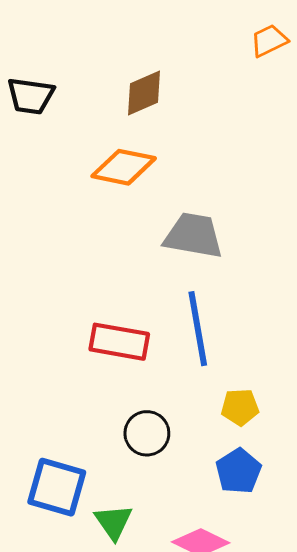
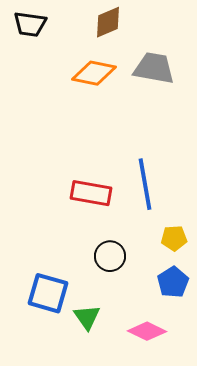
gray trapezoid: (193, 236) -> (154, 68), moved

